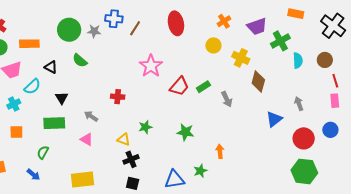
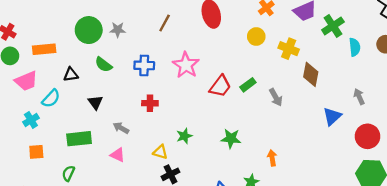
blue cross: (114, 19) -> (144, 65), moved
black triangle: (51, 67) -> (71, 75), turned -32
black triangle: (62, 98) -> (95, 102), moved

